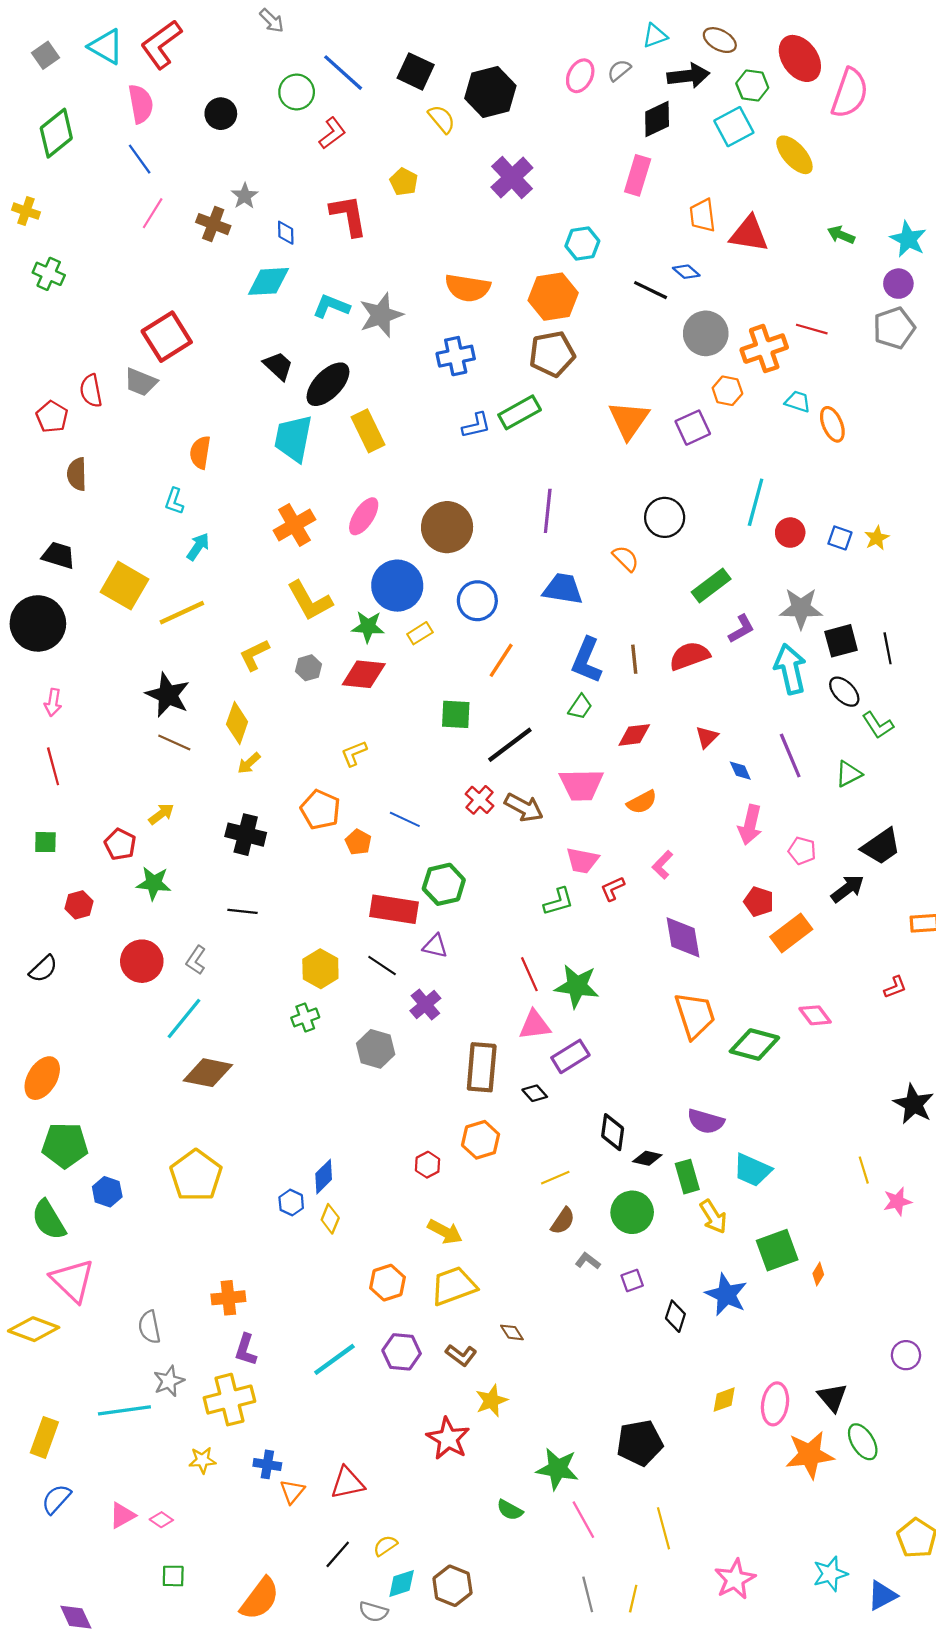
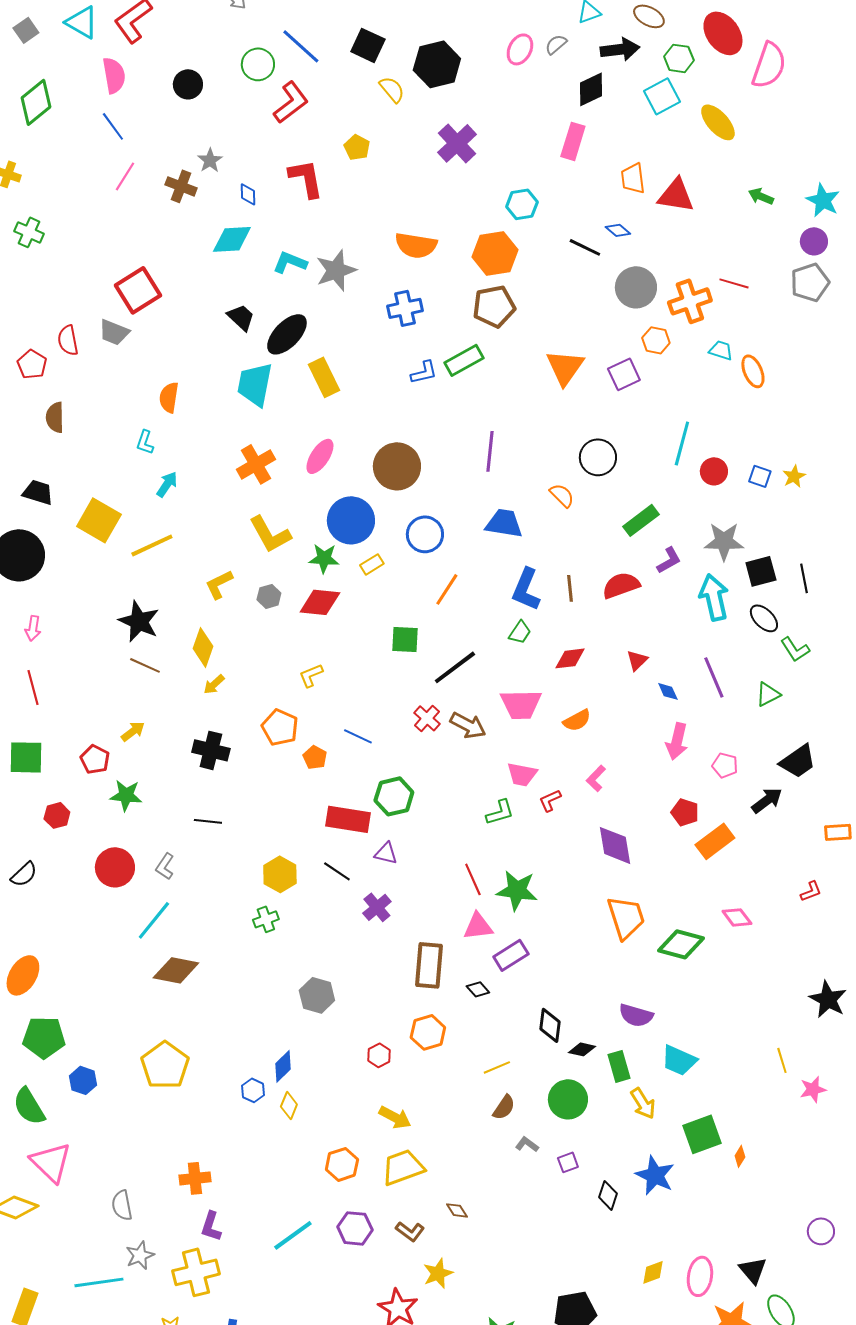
red L-shape: (332, 133) -> (291, 102), size x1.4
green square: (45, 842) -> (26, 757), size x1.6
gray hexagon: (376, 1049) -> (317, 995), moved

